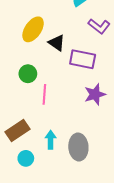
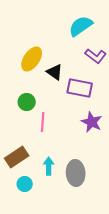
purple star: (95, 94) -> (92, 122), turned -30

